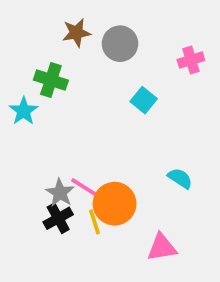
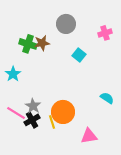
brown star: (76, 33) -> (42, 43), moved
cyan star: (24, 111) -> (13, 74), moved
cyan semicircle: (180, 178) -> (107, 98), moved
pink line: (87, 189) -> (16, 113), moved

